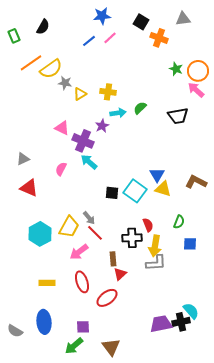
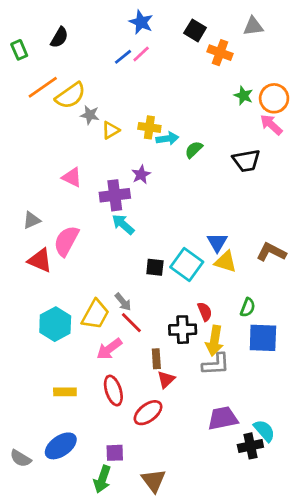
blue star: (102, 16) -> (141, 22), turned 30
pink line: (110, 38) -> (141, 54), moved
cyan arrow: (118, 113) -> (167, 138), moved
pink triangle: (62, 128) -> (72, 177), moved
purple cross: (83, 141) -> (115, 195), turned -30
pink semicircle: (61, 169) -> (66, 241), moved, size x1.6
blue square: (190, 244) -> (263, 338), size x1.6
blue ellipse: (44, 322) -> (61, 446), turned 60
purple trapezoid: (161, 324) -> (223, 418), moved
green arrow: (74, 346) -> (102, 479), turned -30

